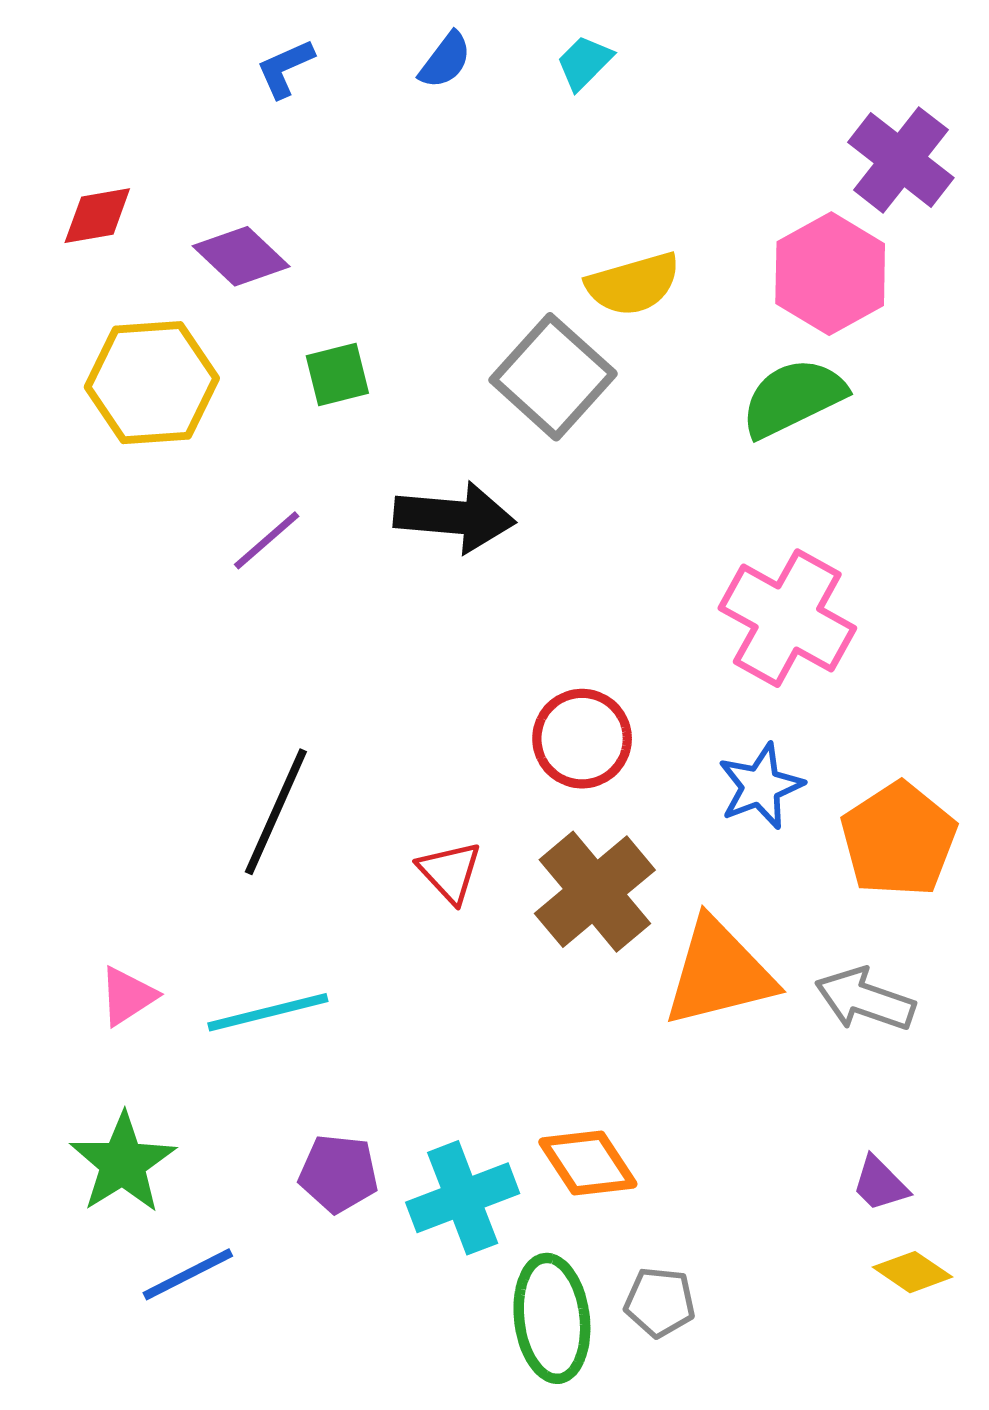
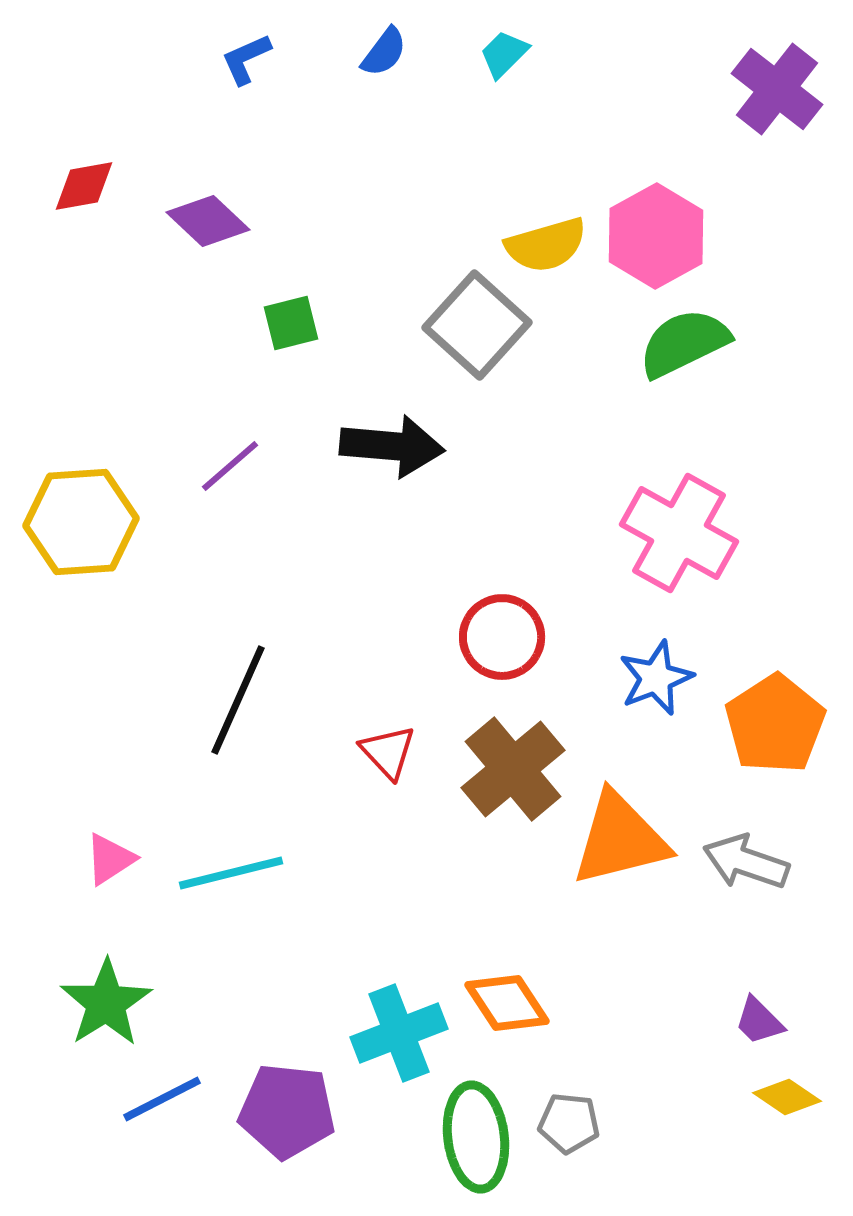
purple cross: (901, 160) -> (777, 89), moved
pink hexagon: (830, 274) -> (656, 236), moved
yellow hexagon: (152, 383) -> (81, 522), moved
purple pentagon: (339, 1173) -> (287, 1111), moved, size x1.4

